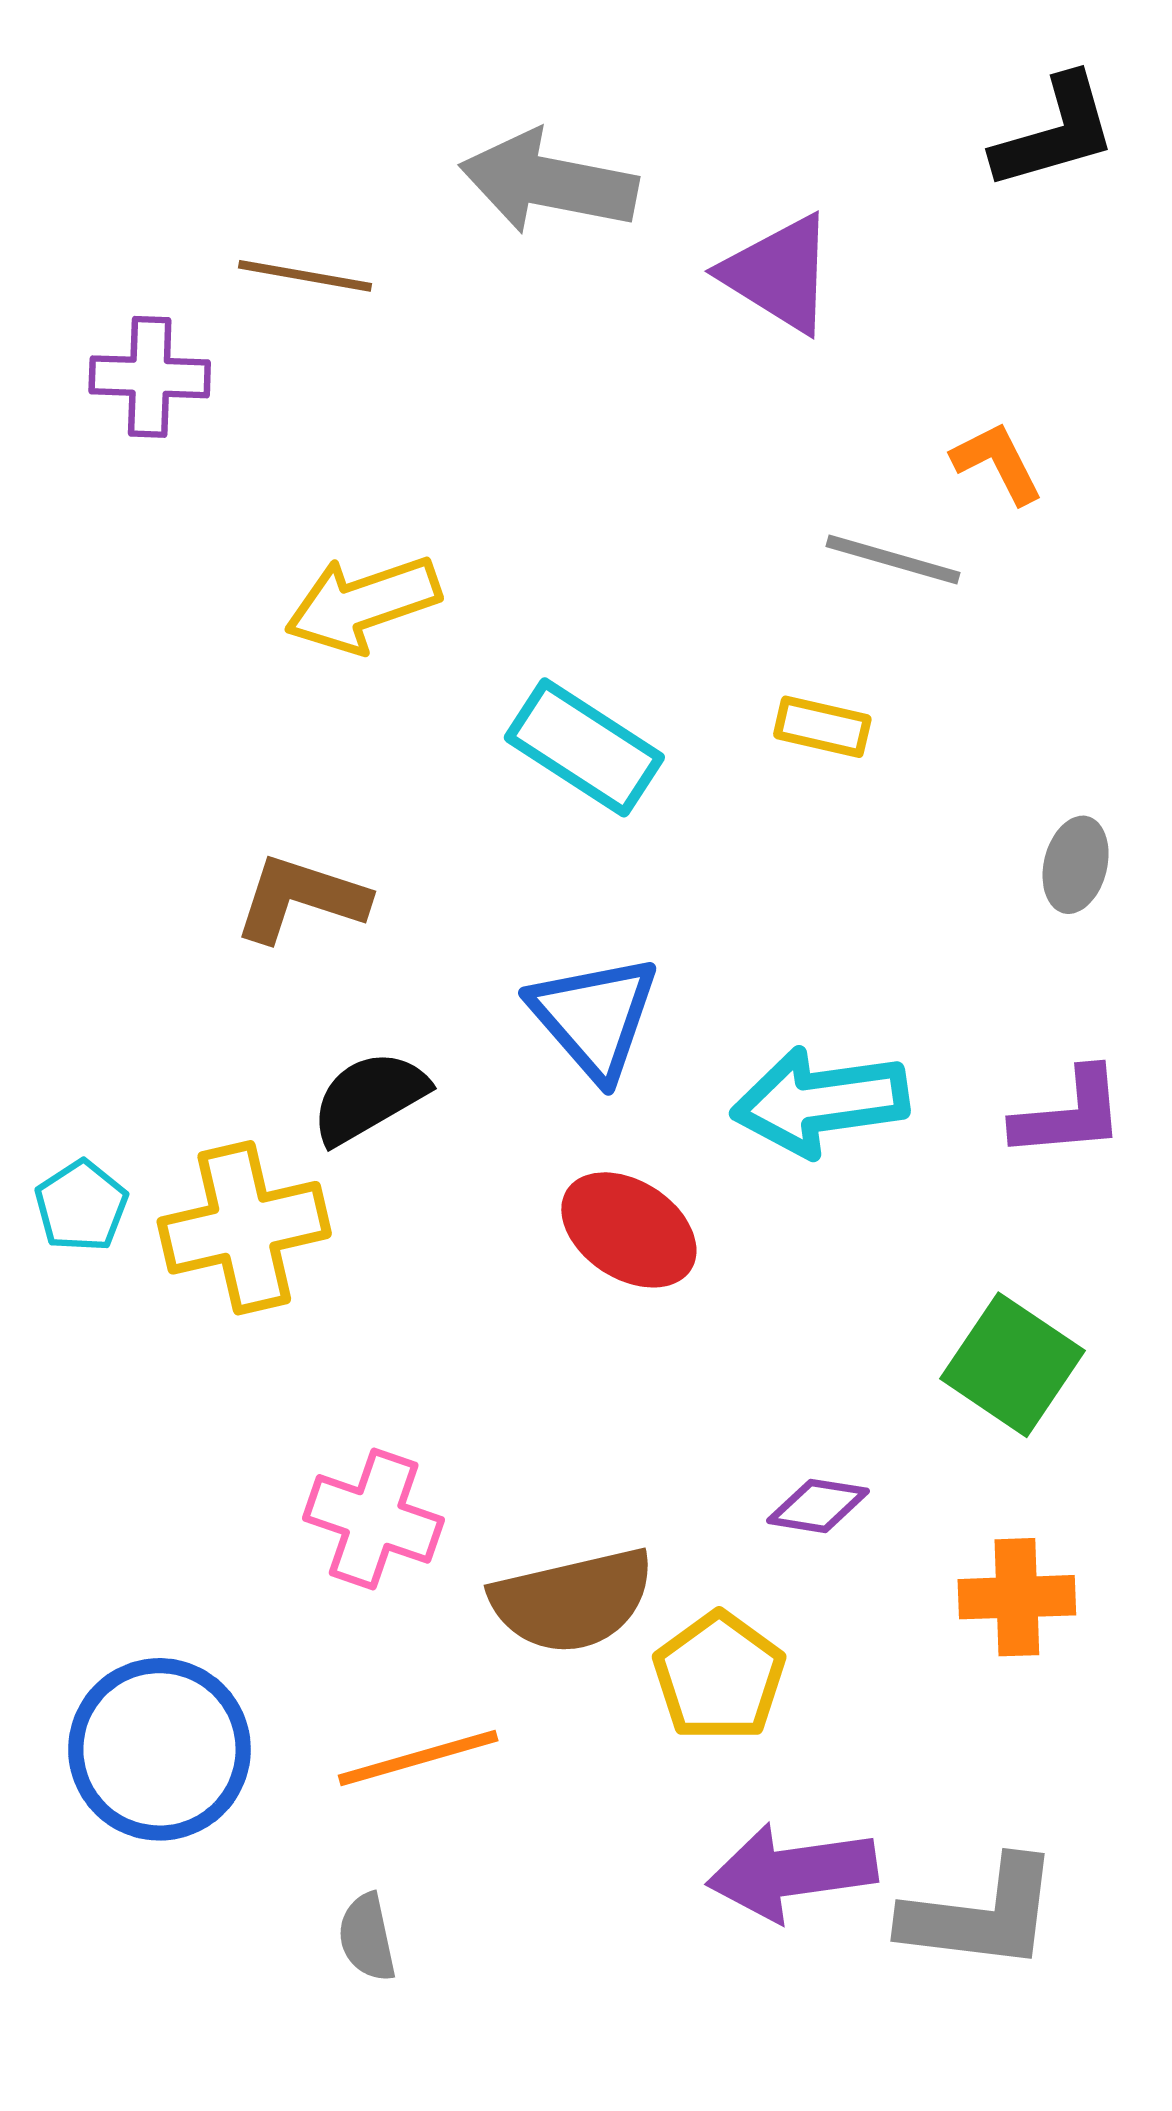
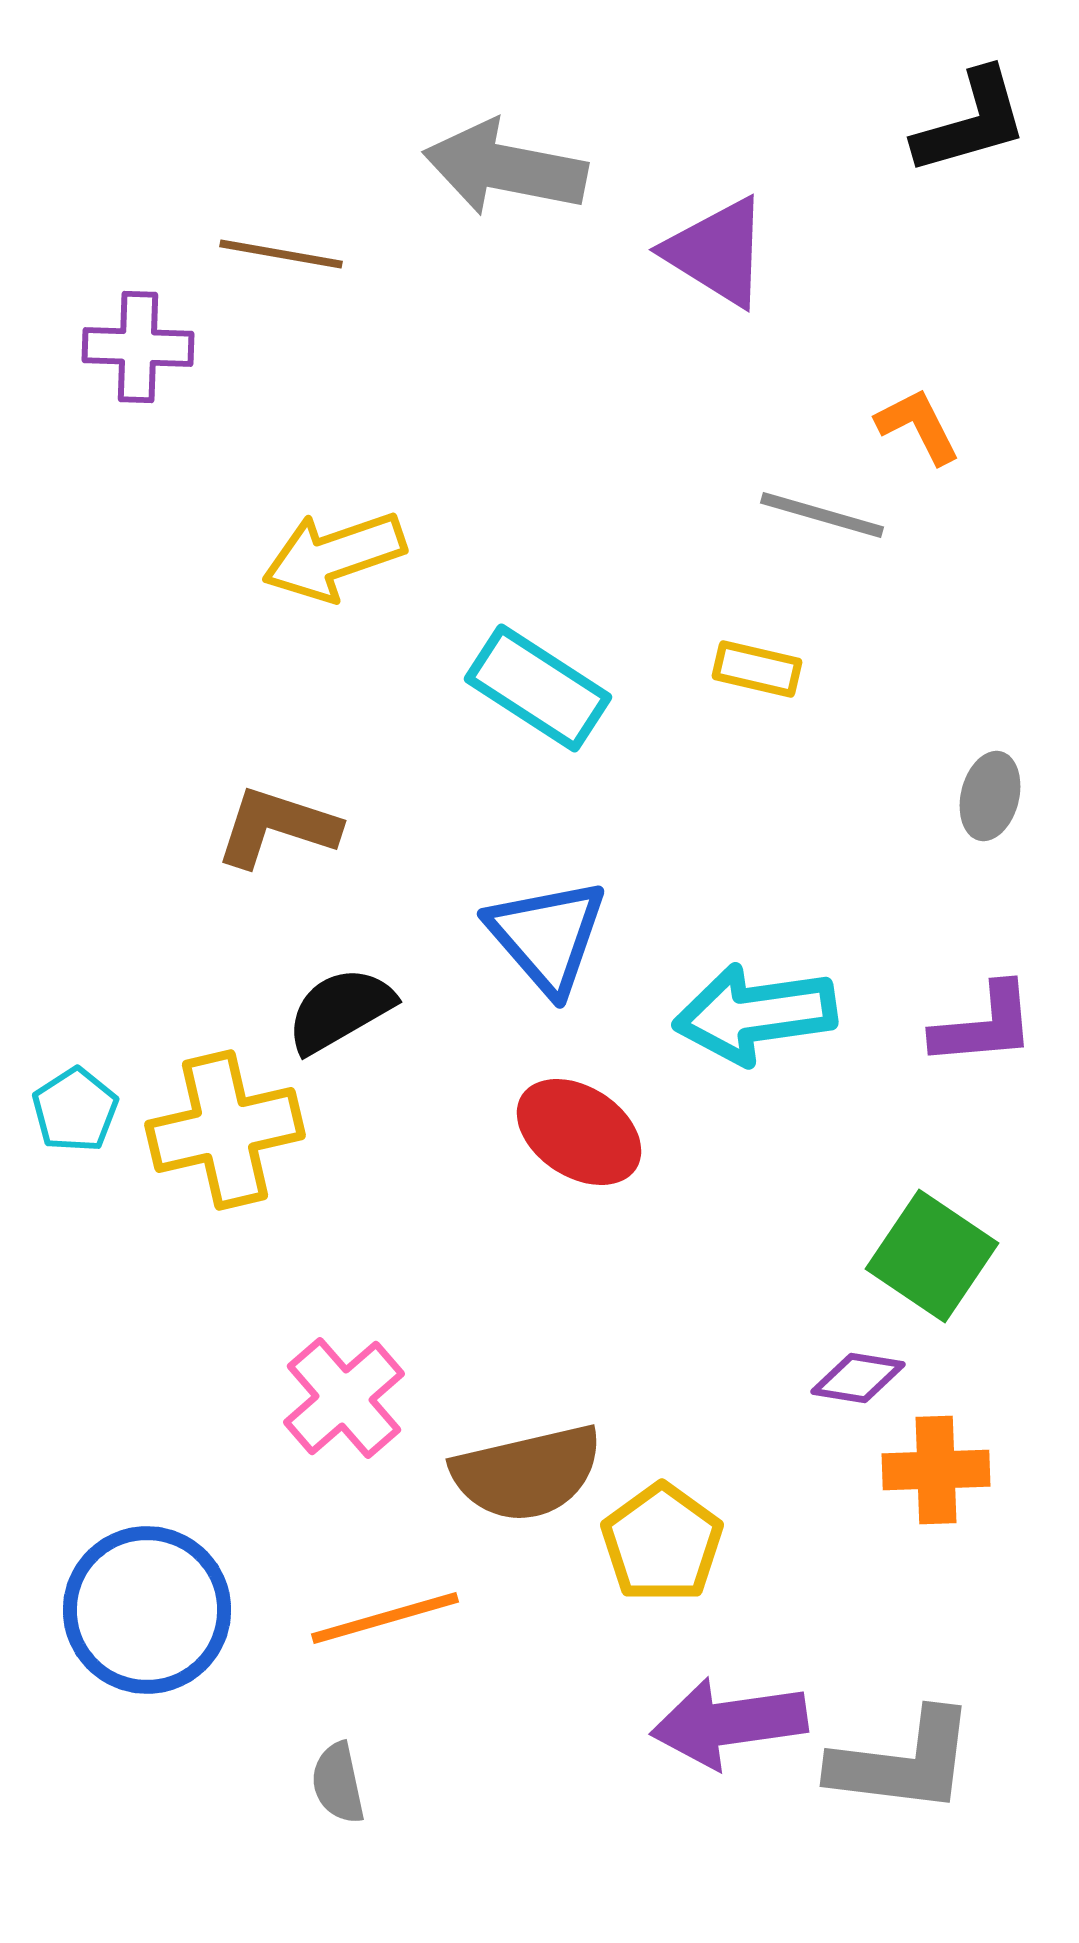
purple diamond: (818, 1506) -> (858, 1378), moved
pink cross: (374, 1519) -> (344, 1398), turned 30

